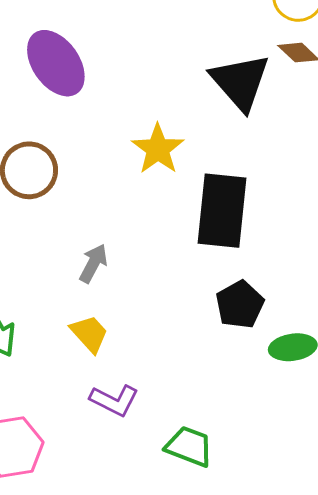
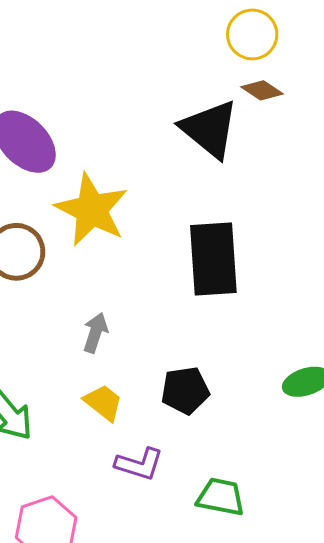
yellow star: (158, 149) -> (92, 210), moved, size x1.4
black pentagon: (240, 305) -> (185, 390), moved, turned 30

